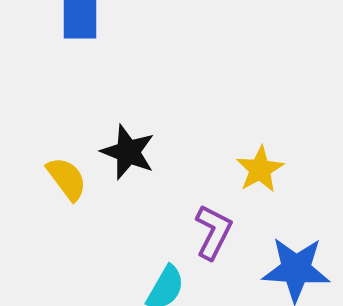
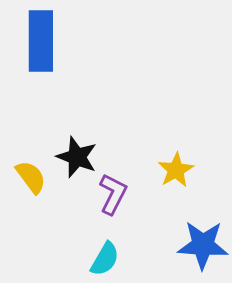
purple L-shape: (213, 232) -> (113, 194), moved

